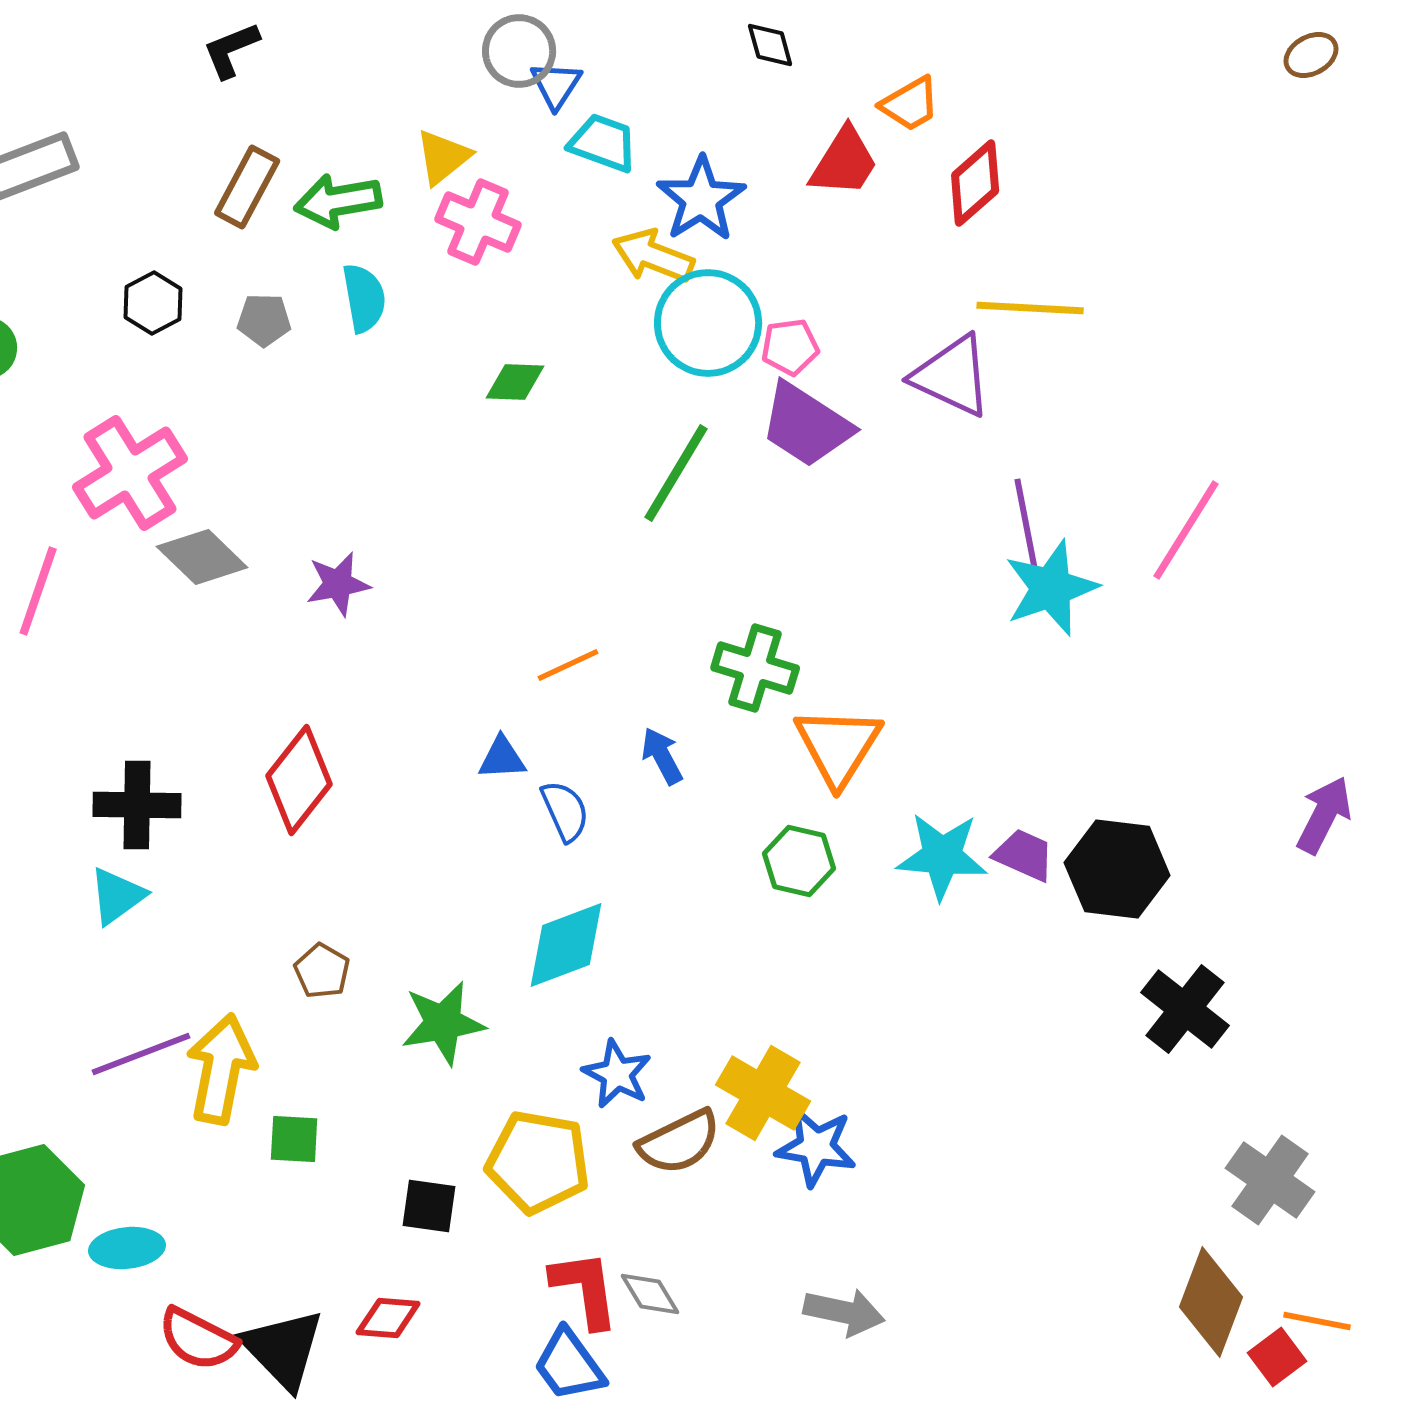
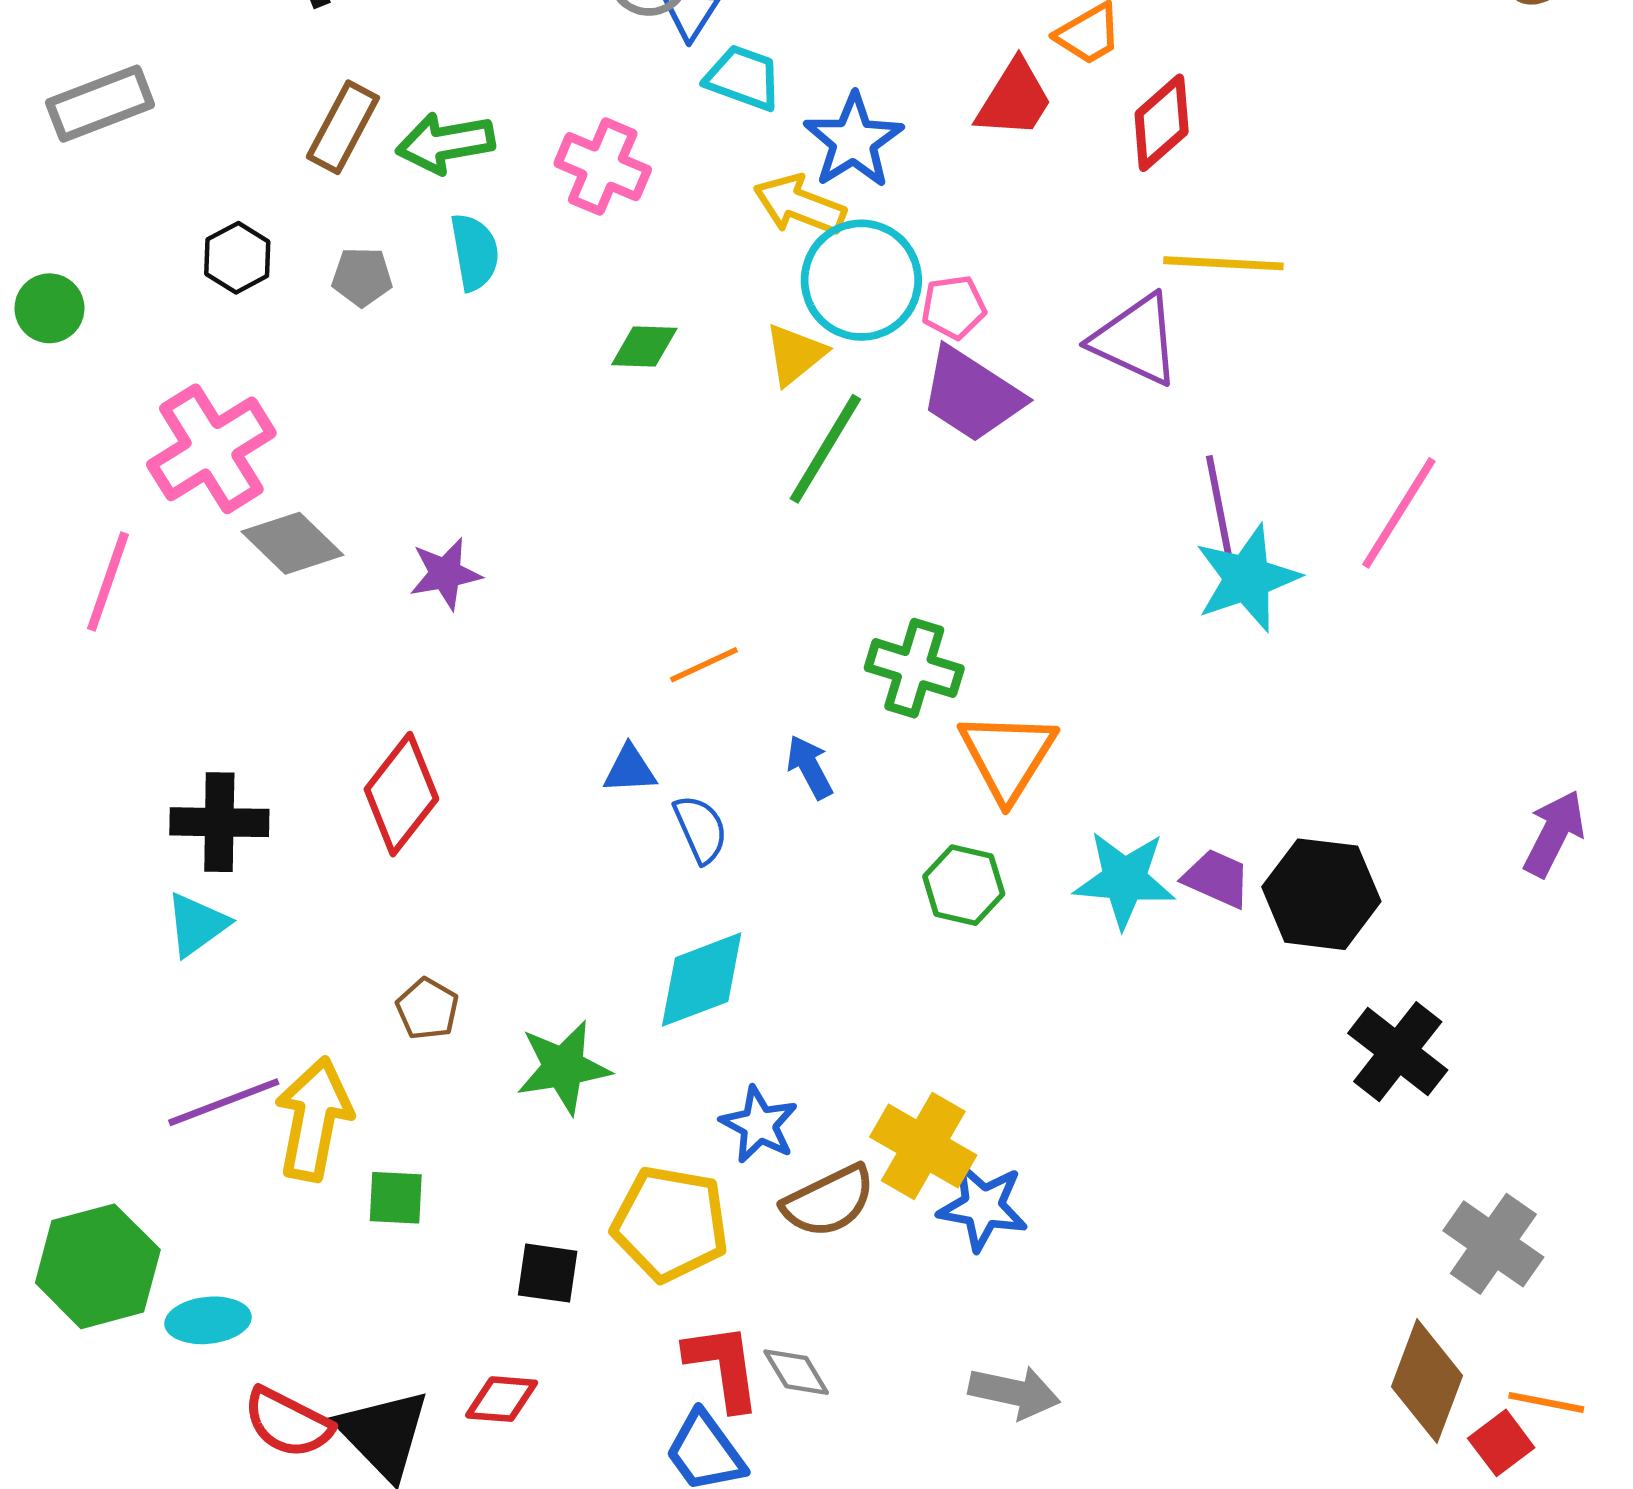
yellow triangle: (443, 157) -> (795, 354), moved

